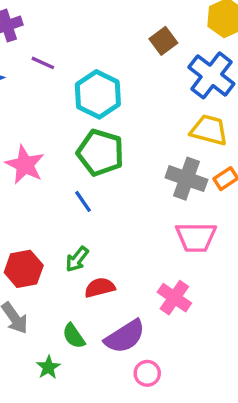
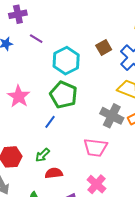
brown square: (163, 41) -> (104, 48), moved
blue line: (83, 201) -> (50, 122), turned 64
pink trapezoid: (196, 237) -> (95, 148), moved

